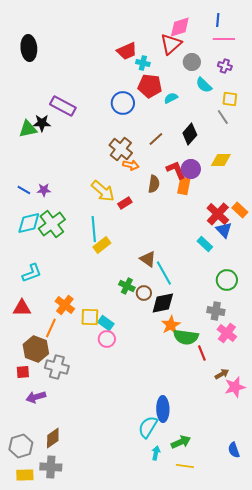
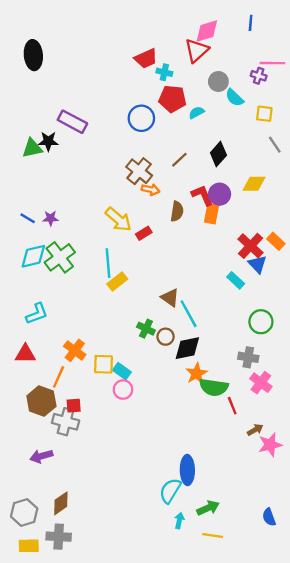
pink line: (224, 39) -> (272, 63), moved
gray circle: (192, 62) -> (218, 82), moved
gray line: (223, 117) -> (275, 145), moved
red square: (23, 372) -> (74, 406), moved

